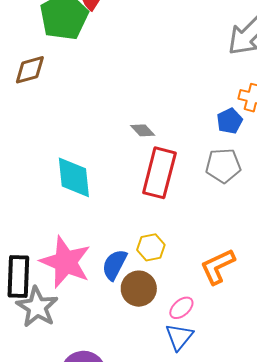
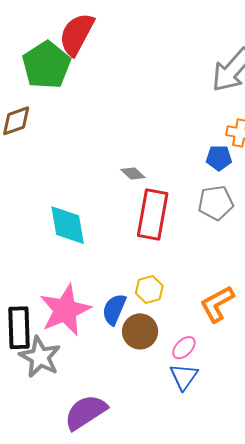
blue pentagon: (230, 121) -> (219, 158), turned 30
pink star: (66, 262) -> (65, 310), turned 30

